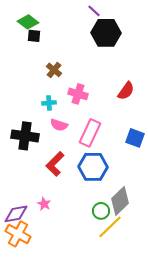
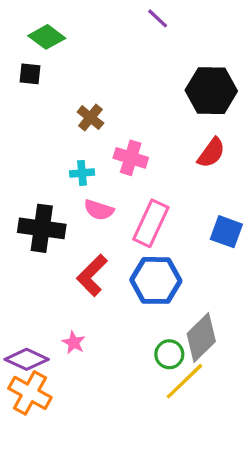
black hexagon: (106, 33) -> (211, 91), moved
black square: (34, 36) -> (30, 74), moved
purple diamond: (16, 214) -> (27, 359), turned 35

